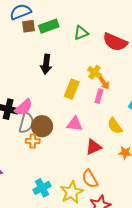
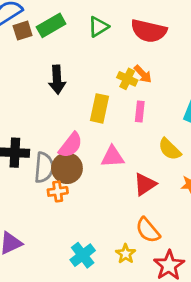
orange arrow: (104, 83) -> (143, 74), moved
pink semicircle: (24, 107) -> (71, 145), moved
yellow star: (72, 192) -> (126, 254), size x0.6

